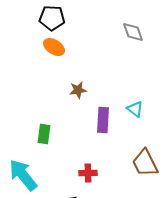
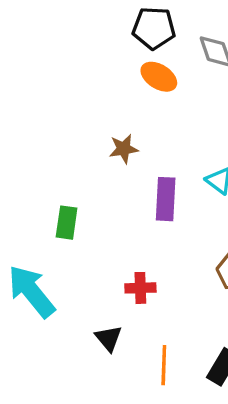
black pentagon: (52, 18) -> (154, 28), moved
orange ellipse: (54, 47) -> (159, 77), moved

